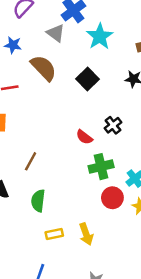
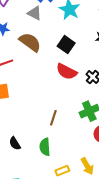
red semicircle: (84, 137) -> (67, 72), moved, size x1.5
brown line: (31, 161) -> (53, 118), moved

